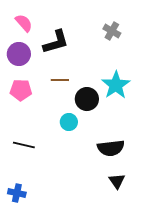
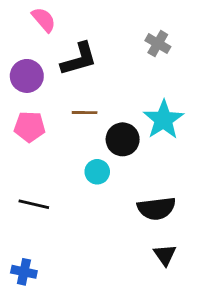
pink semicircle: (24, 23) -> (44, 20), moved

